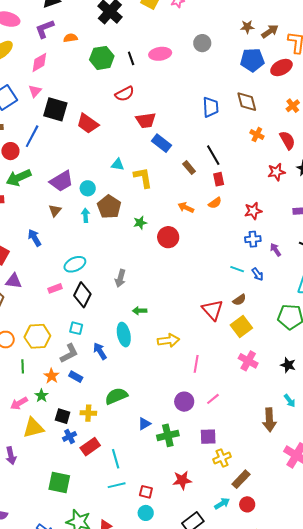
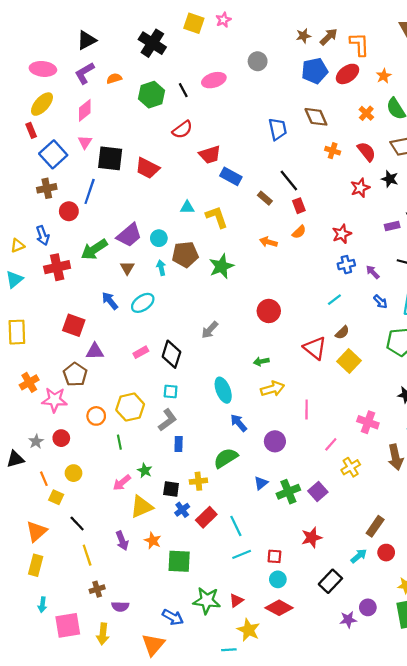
green arrow: (19, 178) -> (94, 249), moved
brown pentagon: (109, 207) -> (185, 254), turned -30
green star: (140, 223) -> (221, 266), size x1.6
red circle: (168, 237) -> (269, 311), moved
cyan ellipse: (75, 264) -> (143, 303), moved
cyan line: (237, 269) -> (334, 300), turned -48
blue arrow: (258, 274) -> (380, 302), moved
gray arrow: (120, 278) -> (210, 330), turned 36
green arrow: (140, 311) -> (261, 361), moved
blue arrow: (100, 351) -> (239, 423), moved
pink cross: (248, 361) -> (368, 422), moved
orange star: (52, 376) -> (153, 541), moved
blue rectangle: (76, 377) -> (179, 444), turned 72
purple circle: (184, 402) -> (275, 441), moved
purple square: (208, 437) -> (318, 492), moved, turned -30
yellow cross: (222, 458) -> (351, 467), moved

